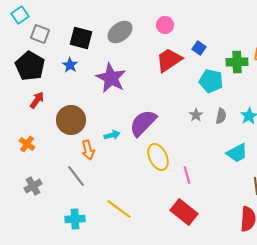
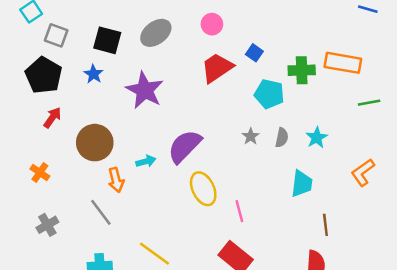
cyan trapezoid: (237, 153) -> (302, 184), turned -55

